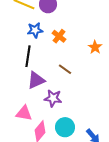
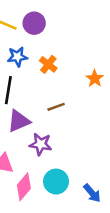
brown line: (65, 69) -> (56, 107), turned -56

